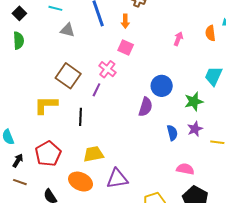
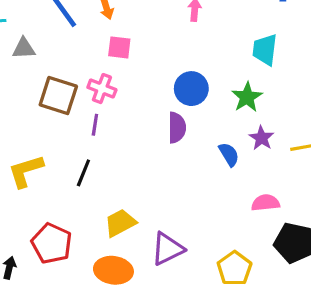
brown square: (68, 76) -> (58, 96), moved
black line: (81, 117) -> (83, 173), turned 36

